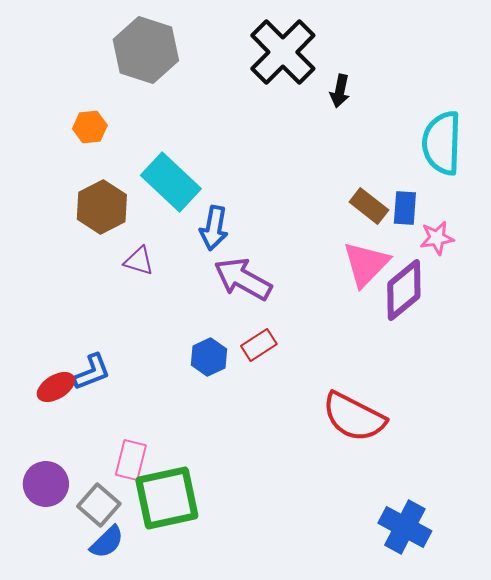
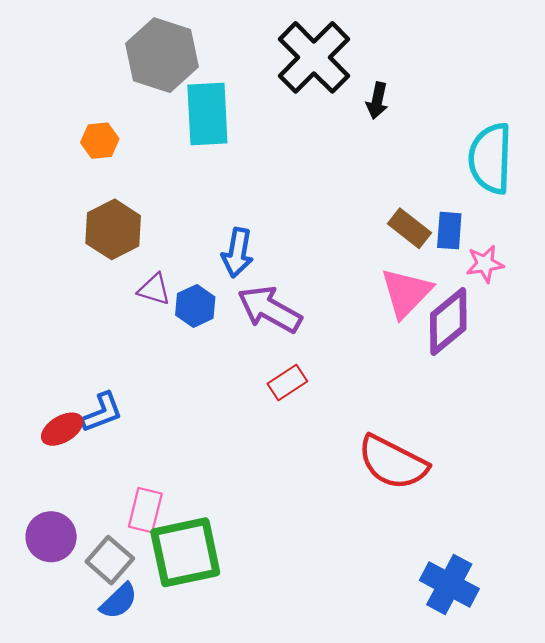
cyan rectangle: (171, 182) -> (207, 114), moved, turned 44
blue hexagon: (209, 357) -> (195, 306), moved

